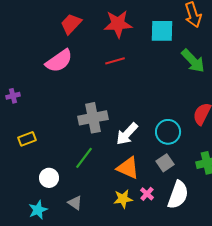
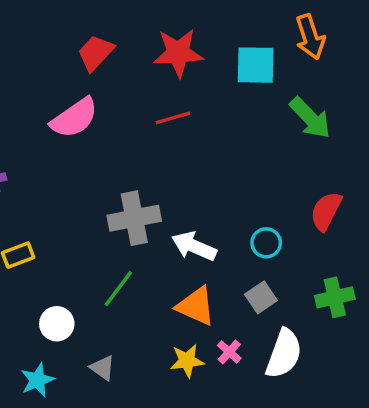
cyan circle: (168, 132) -> (266, 243), size x0.7
white arrow: (127, 134) -> (194, 246), turned 70

